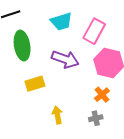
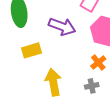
yellow arrow: (57, 115) -> (53, 82), size x1.5

